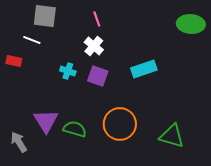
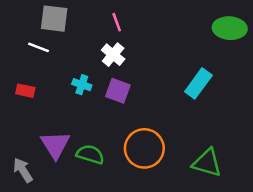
red rectangle: (14, 61) -> (25, 91), moved
cyan rectangle: (144, 69) -> (198, 83), moved, turned -35

